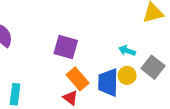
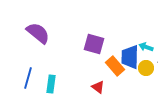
orange rectangle: (78, 79) -> (115, 66), moved
blue trapezoid: (108, 82) -> (130, 57), moved

